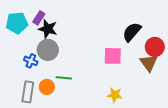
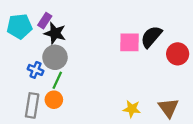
pink square: (113, 56) -> (129, 42), moved
brown triangle: (149, 63) -> (168, 108), moved
green line: (64, 78) -> (57, 80), moved, turned -70

